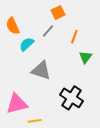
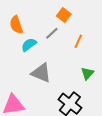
orange square: (58, 12) -> (64, 15), turned -32
green triangle: (85, 57) -> (87, 73), moved

